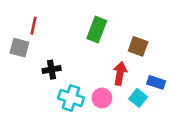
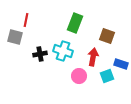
cyan cross: (71, 98) -> (63, 51), moved
cyan square: (138, 98) -> (107, 76), turned 32

